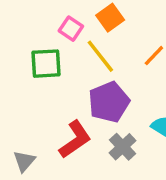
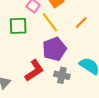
gray cross: (123, 147) -> (62, 75), turned -35

